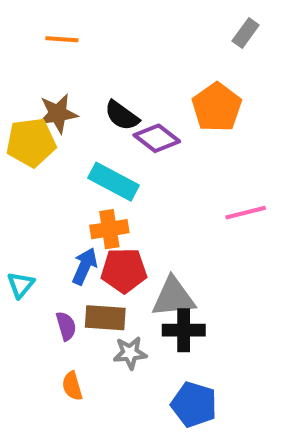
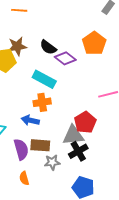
blue arrow: (85, 266) -> (30, 120), turned -102
red pentagon: (124, 270) -> (85, 122), moved, turned -30
purple semicircle: (66, 326) -> (21, 149), size x1.5
black cross: (184, 330) -> (78, 151), turned -30

